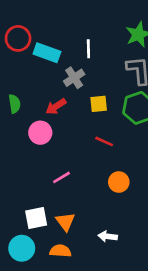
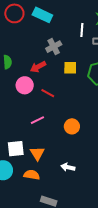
white line: (88, 49) -> (82, 30), moved
cyan rectangle: (47, 53) -> (42, 15), moved
red line: (104, 141) -> (48, 93), moved
orange circle: (119, 182) -> (72, 126), moved

